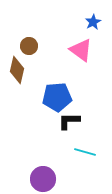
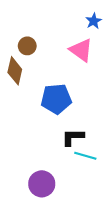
black L-shape: (69, 121) -> (73, 137), moved

